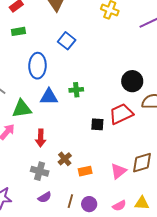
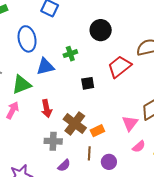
black circle: (132, 81) -> (101, 30), moved
black square: (97, 124) -> (88, 83), moved
brown cross: (65, 159) -> (75, 123), size x1.6
brown line: (70, 201) -> (89, 153), moved
pink semicircle: (119, 206) -> (139, 146), moved

